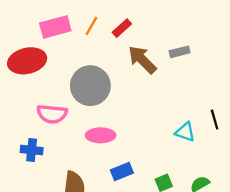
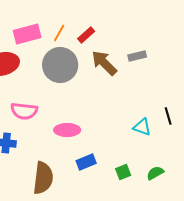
gray circle: (90, 86) -> (60, 65), moved

